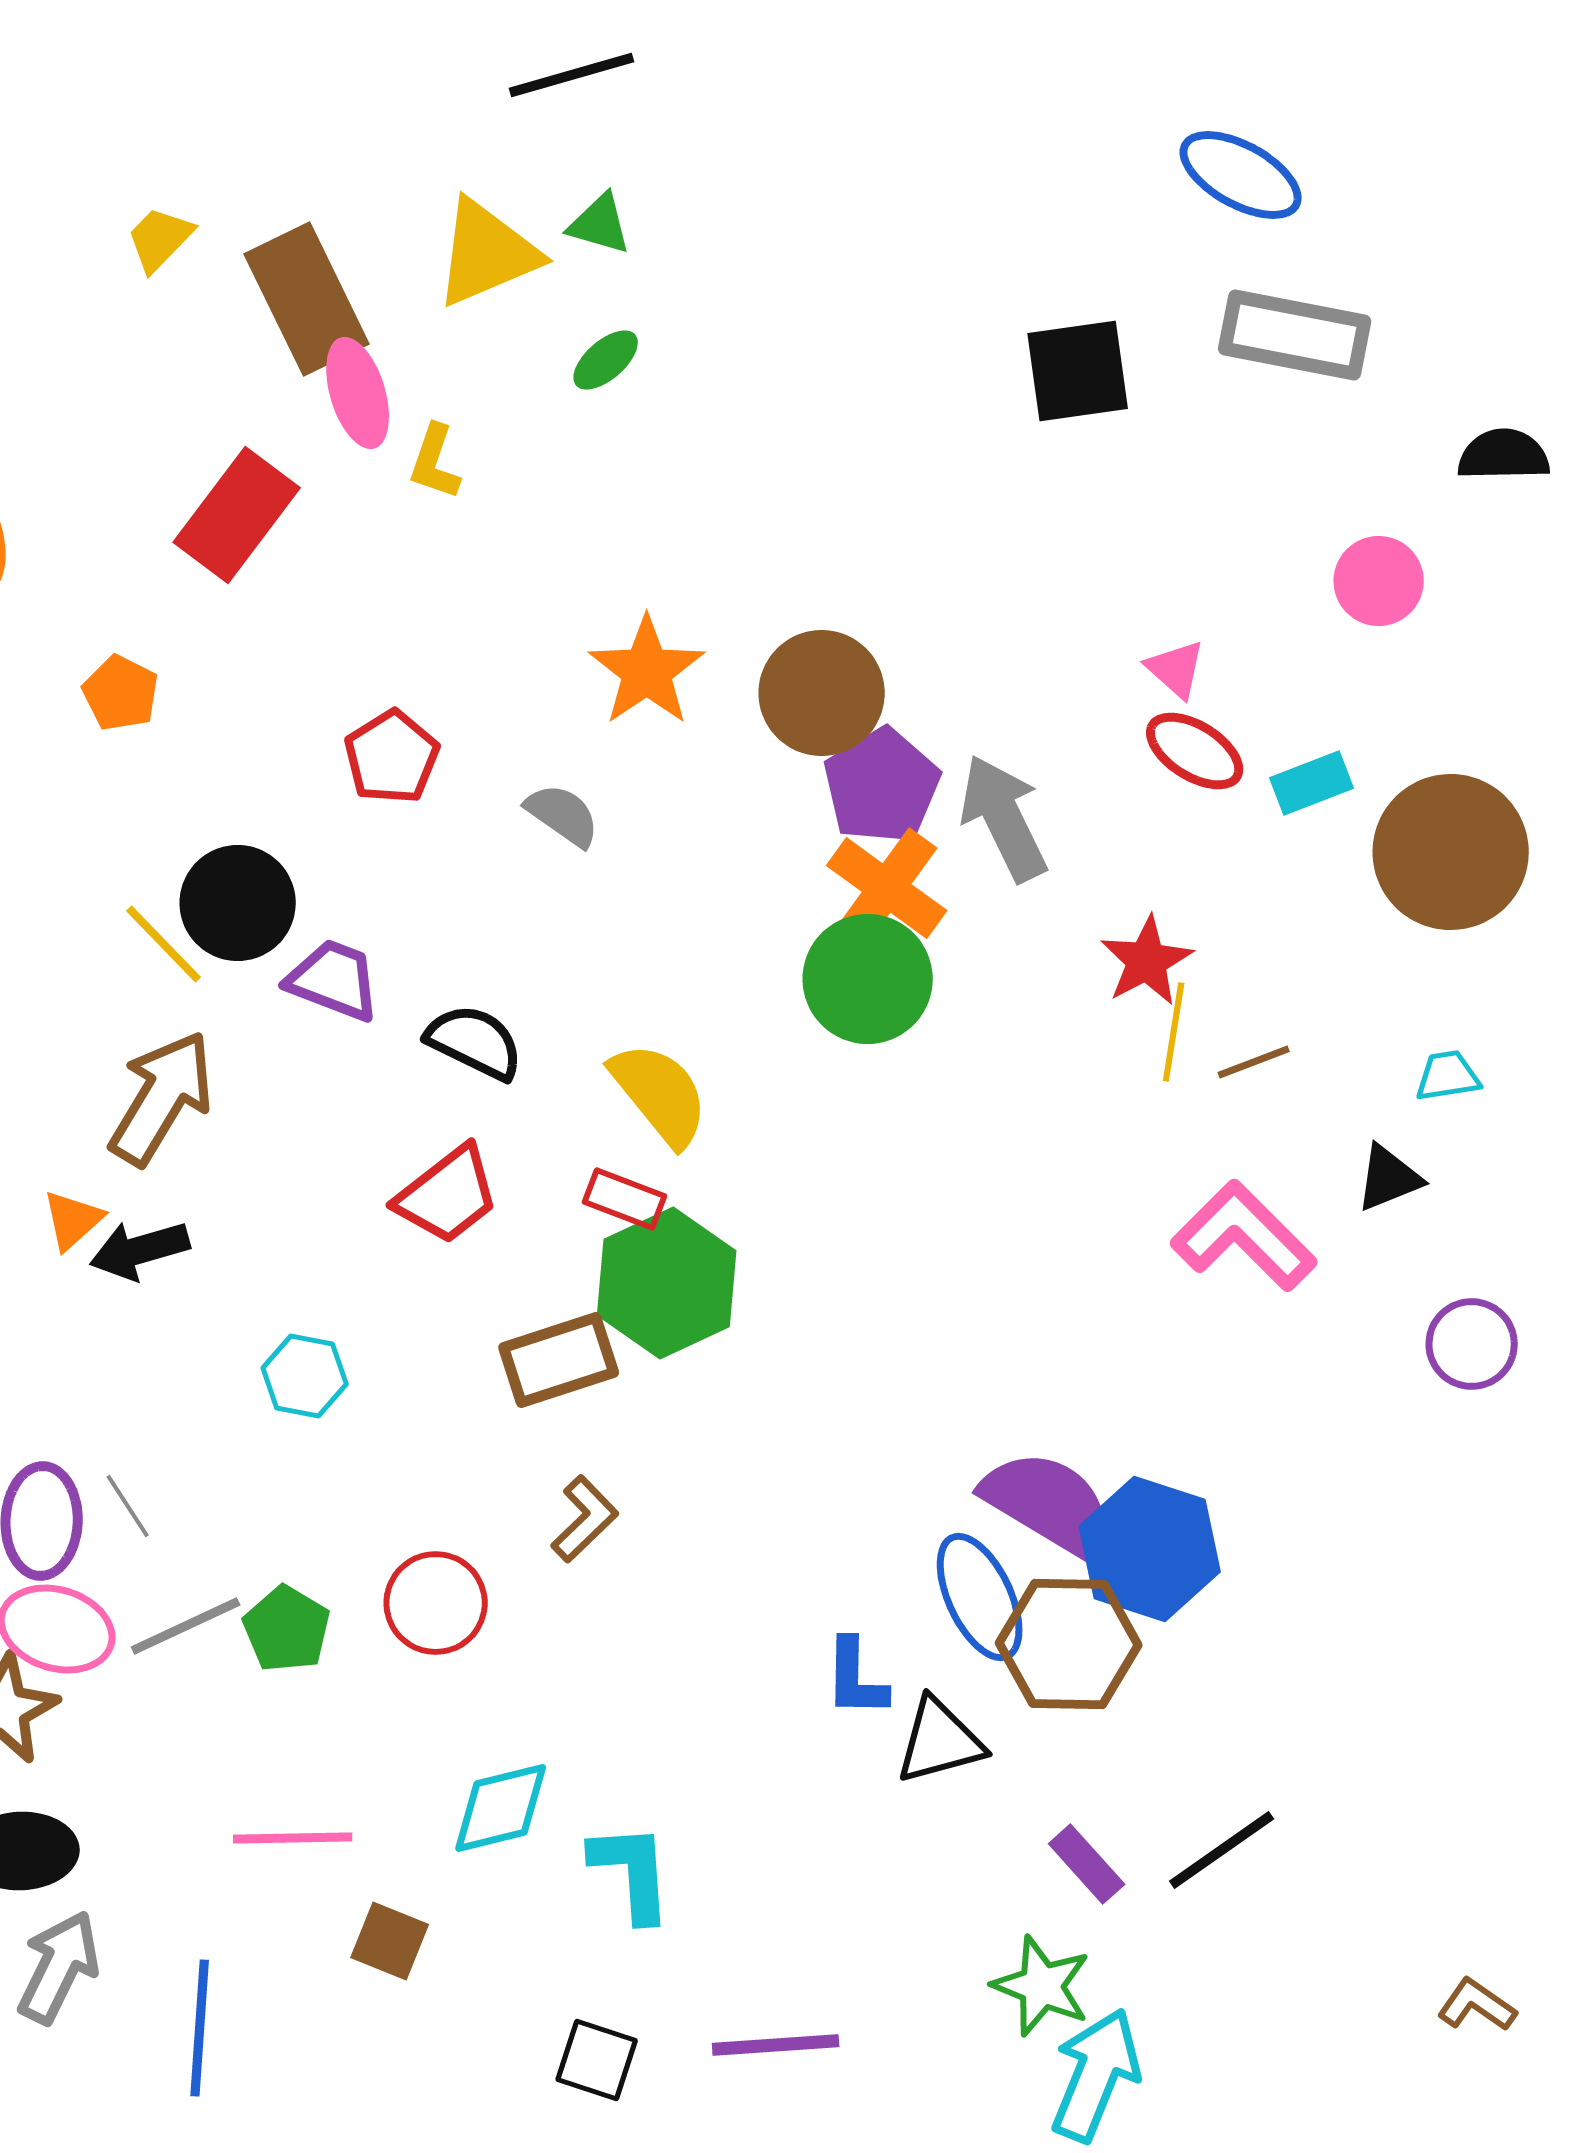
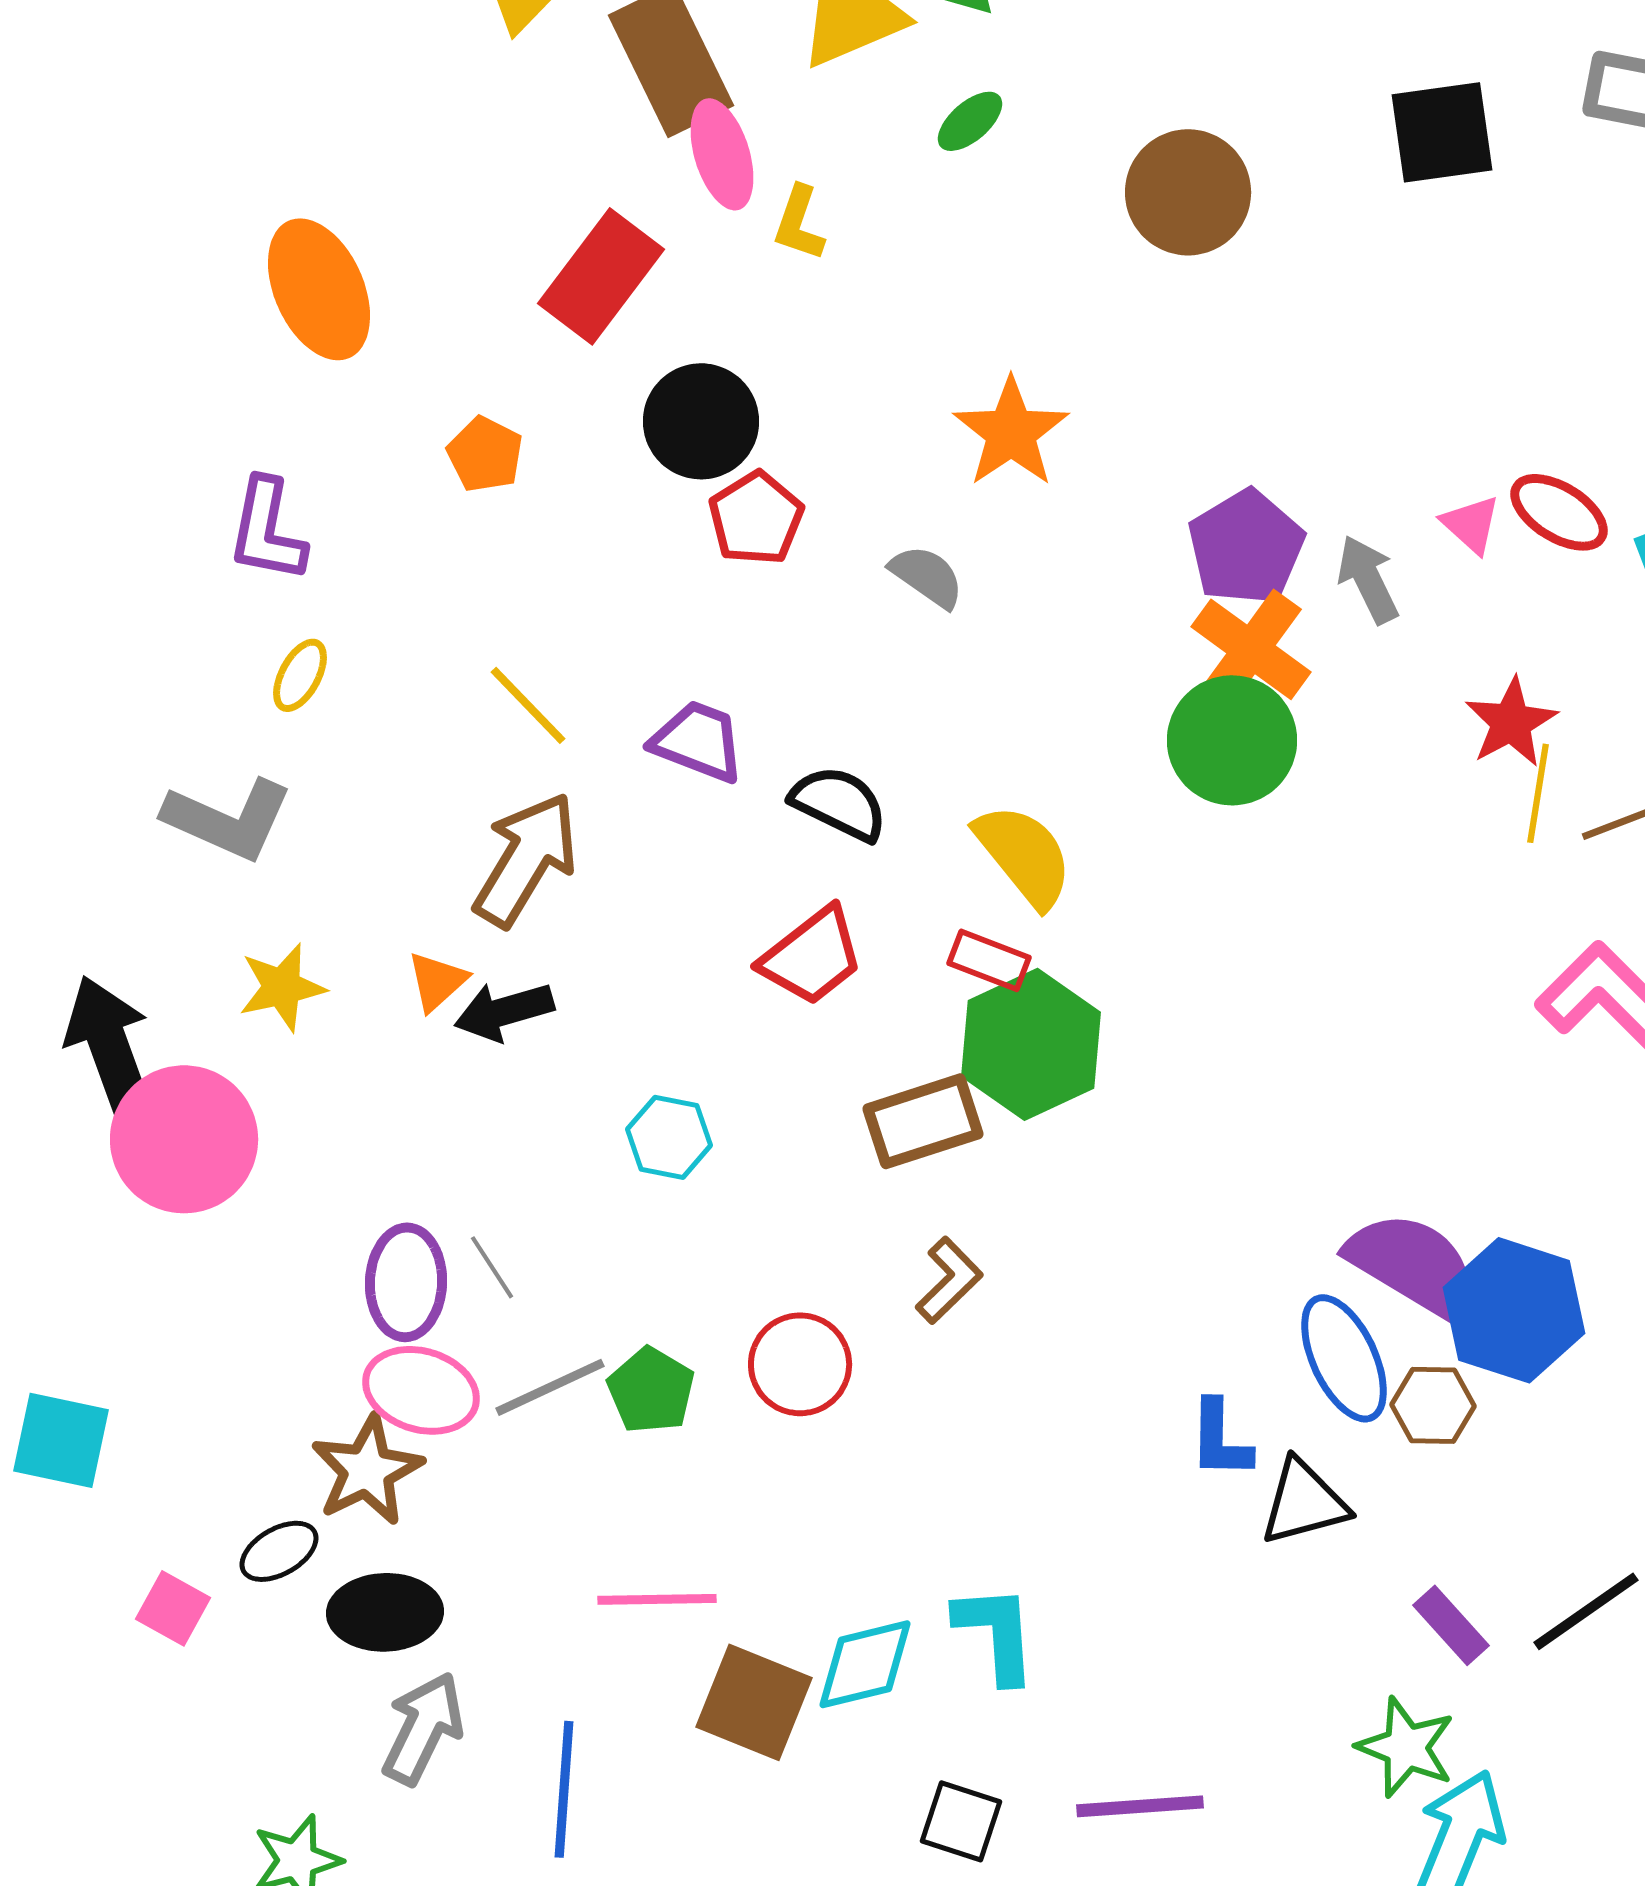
pink triangle: (1176, 669) -> (1471, 524), moved
brown circle: (822, 693) -> (1188, 192), moved
gray arrow: (1004, 818) -> (1368, 579), size x0.7
black circle: (238, 903) -> (701, 421), moved
brown hexagon: (1069, 1644) -> (1433, 1405), size x0.6
cyan diamond: (501, 1808) -> (865, 1664), moved
brown square: (390, 1941) -> (754, 1702), size x1.5

